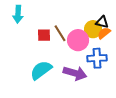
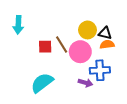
yellow circle: (93, 29) -> (88, 30), moved
orange semicircle: (104, 33) -> (107, 44), turned 32
purple arrow: (75, 73) -> (85, 83), moved, size x0.6

